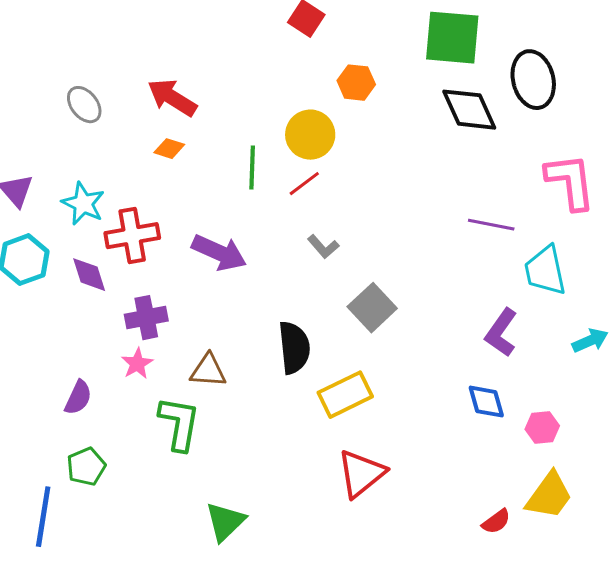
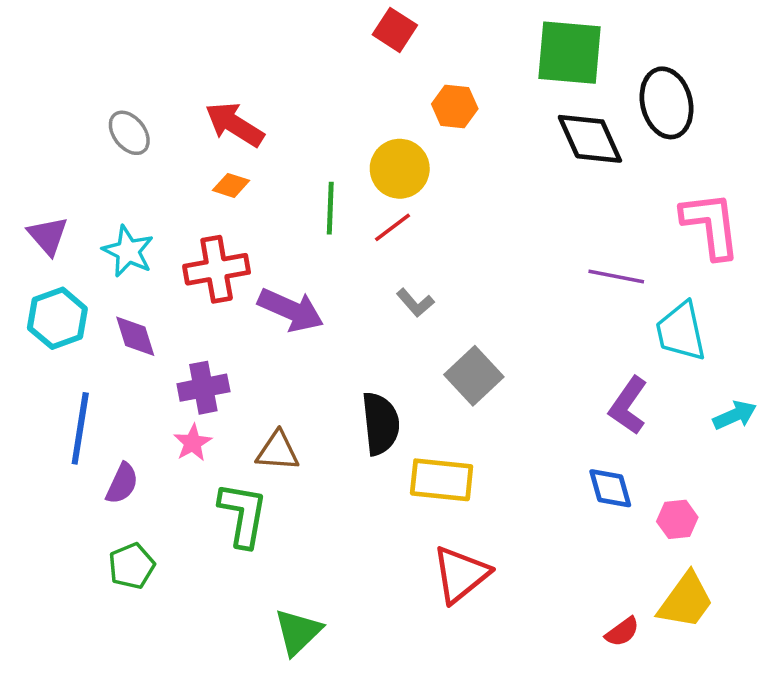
red cross: (132, 236) -> (217, 269), moved
yellow rectangle: (345, 395) -> (442, 480), turned 32
blue line: (43, 517) -> (80, 428), moved

